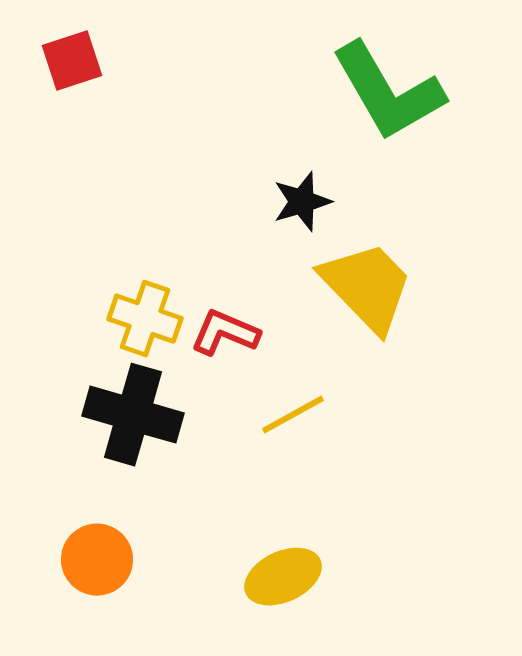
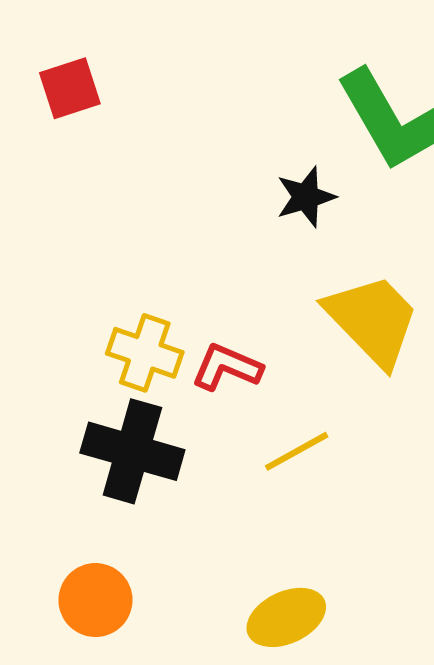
black star: (302, 202) -> (306, 197), moved

